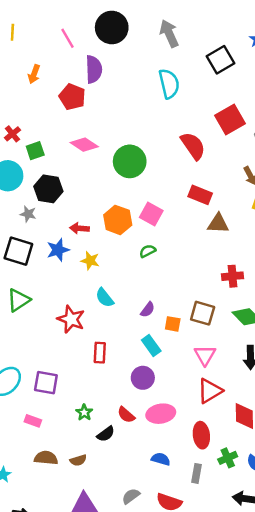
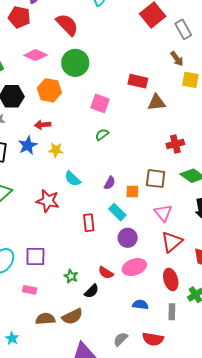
red semicircle: (193, 146) -> (67, 25), moved
orange hexagon: (118, 220) -> (49, 90), moved
red rectangle: (100, 353) -> (89, 223), moved
purple circle: (143, 378) -> (128, 238), moved
brown semicircle: (78, 460) -> (72, 316), size x1.5

